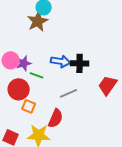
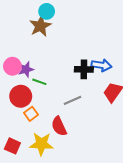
blue arrow: (61, 61) -> (101, 65), moved
orange square: (29, 106) -> (31, 114), turned 32
red semicircle: (56, 118) -> (59, 126), turned 132

